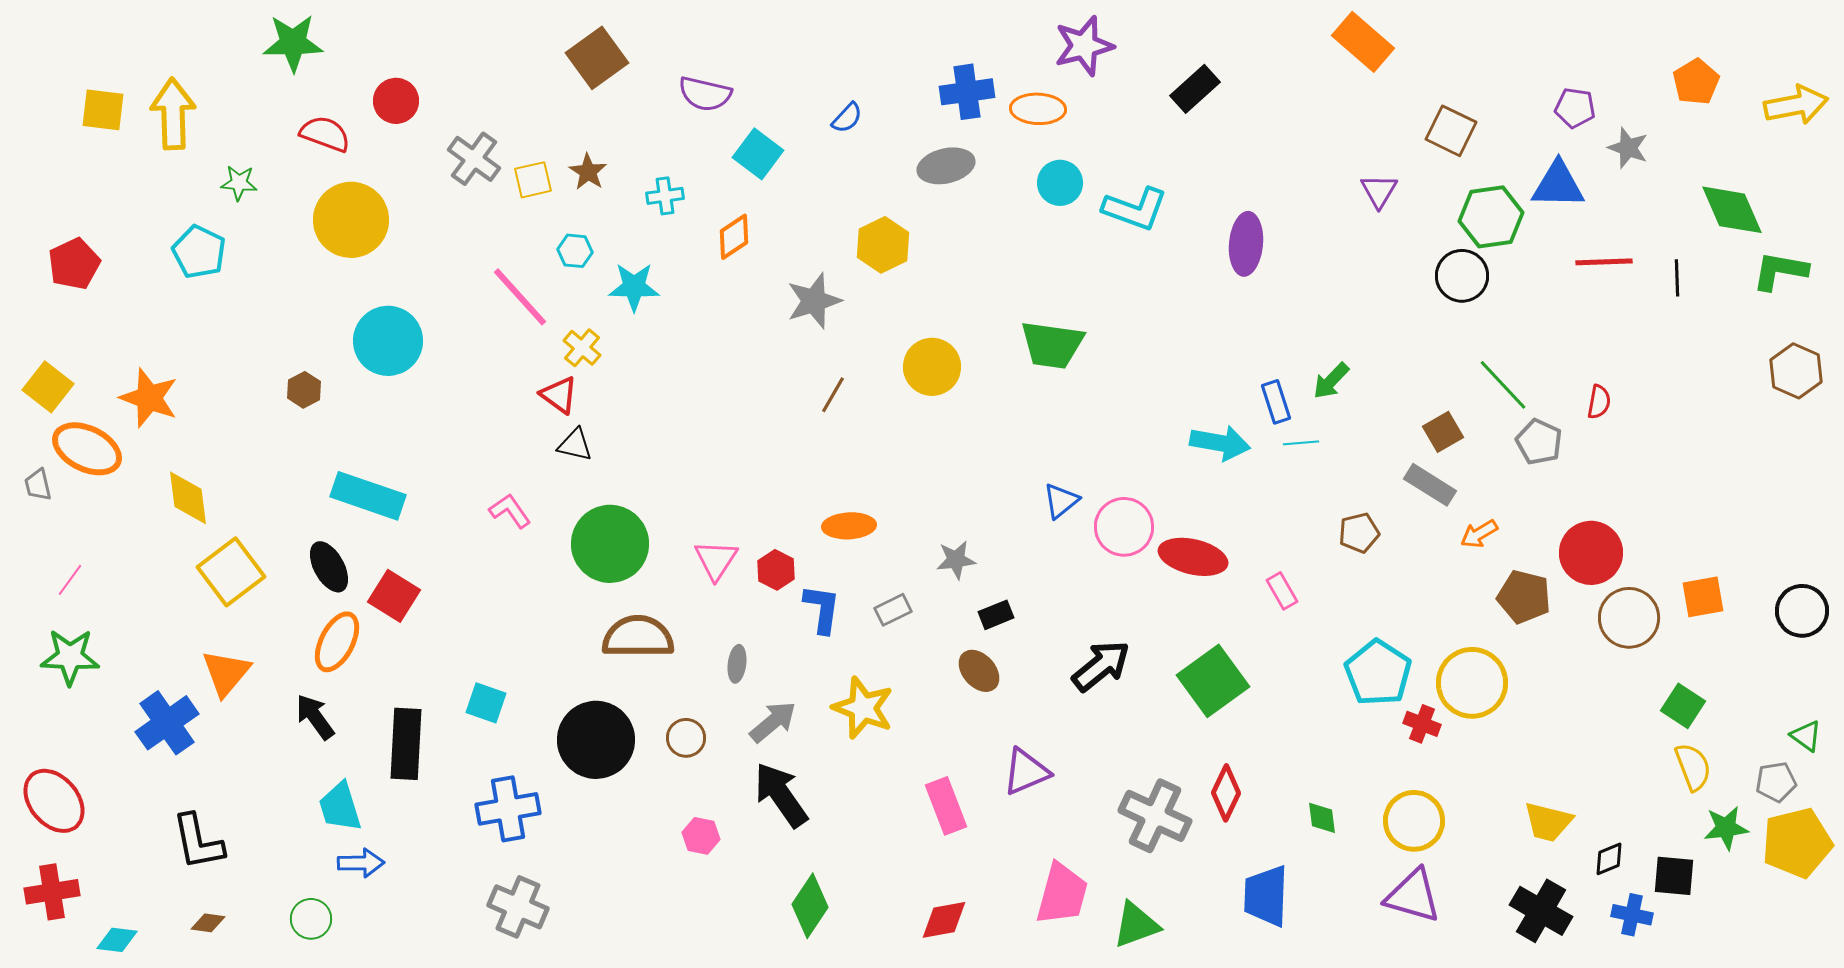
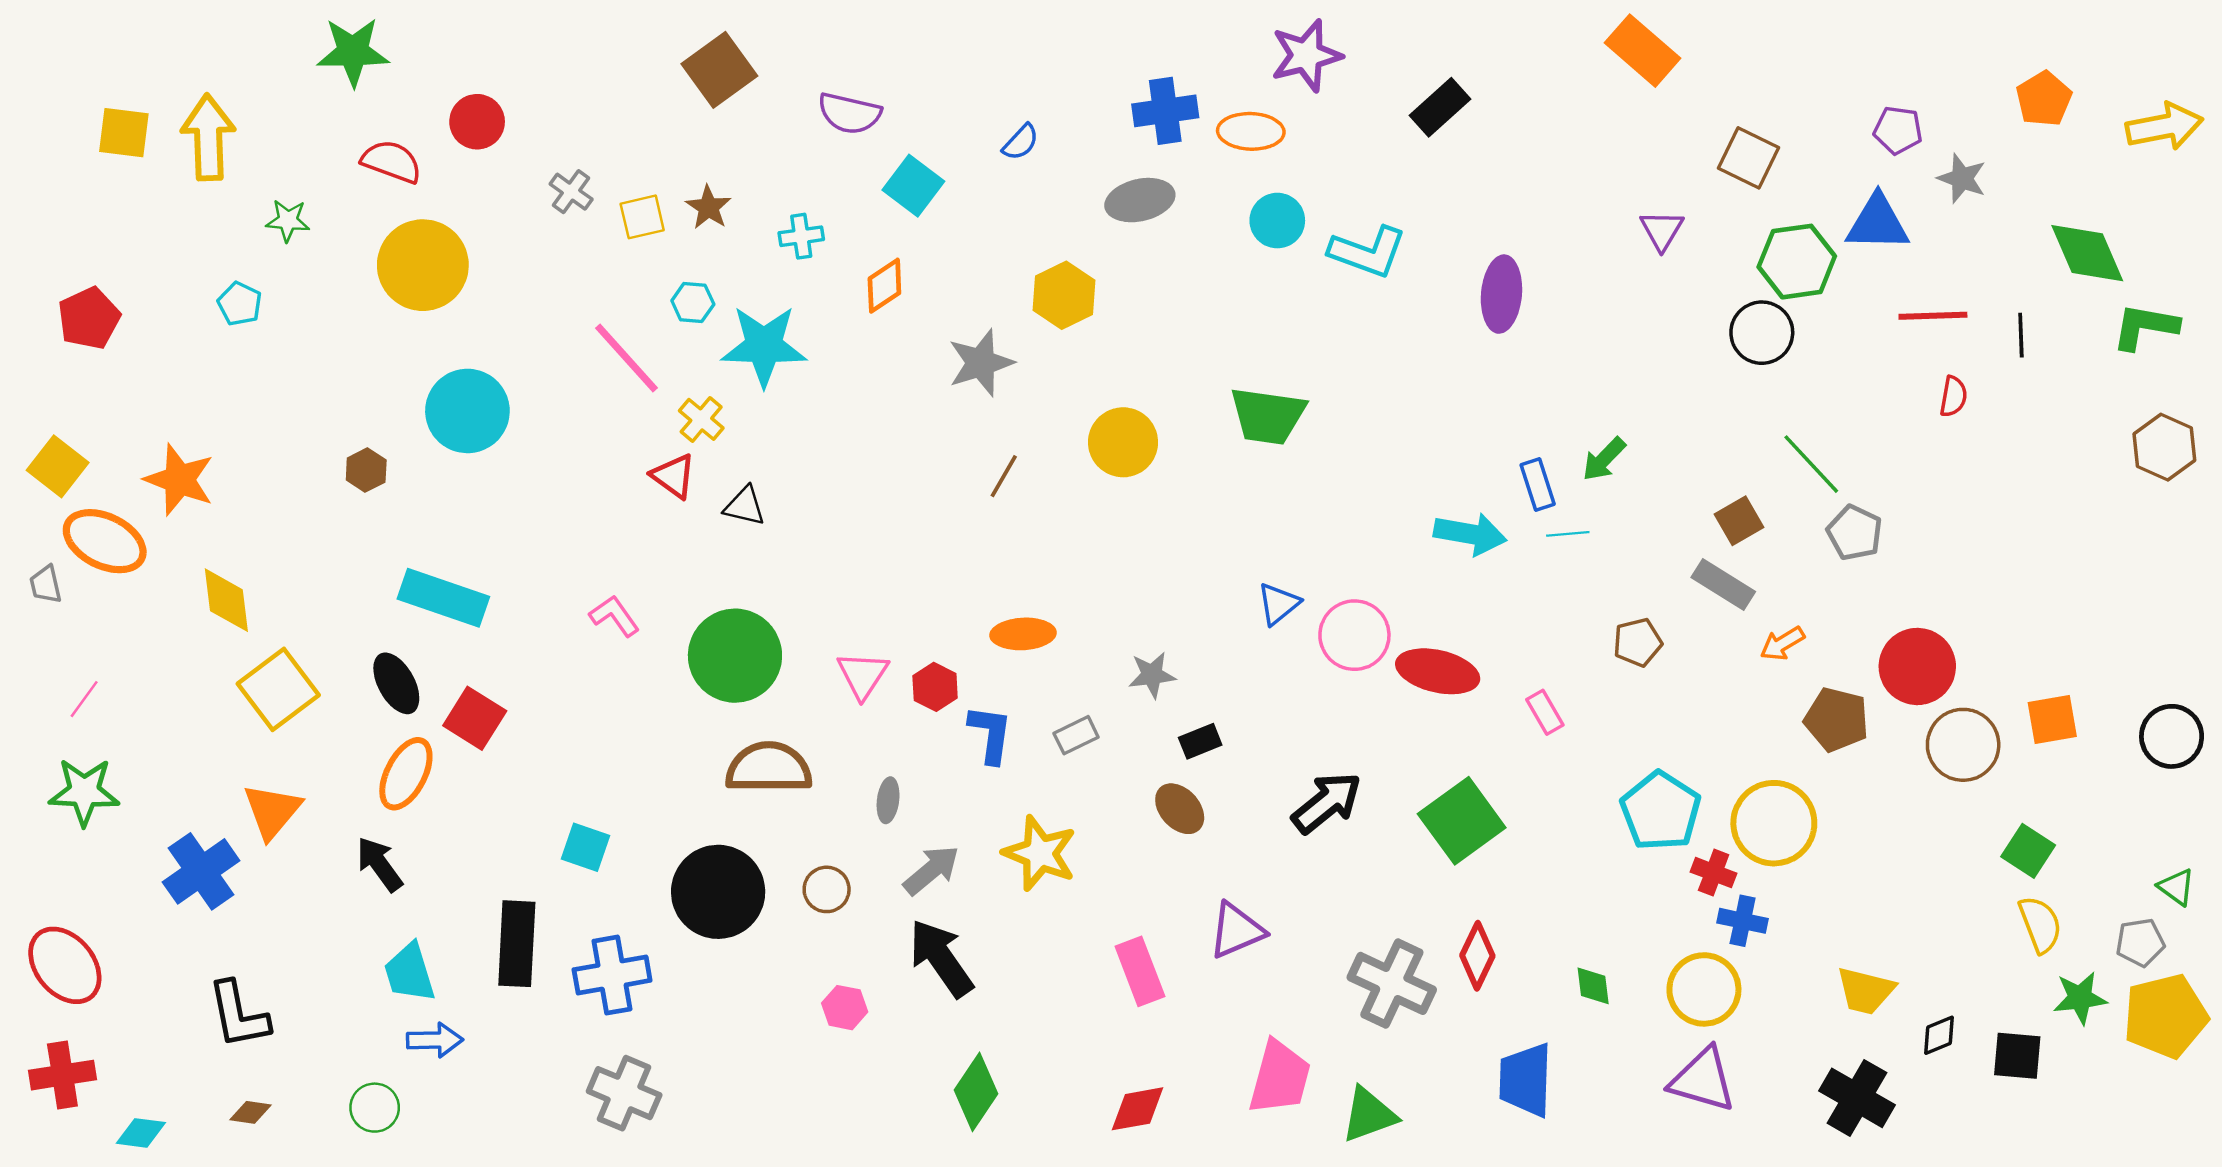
gray cross: (474, 159) -> (571, 192), size x0.7
cyan pentagon: (199, 252) -> (240, 304), size x0.7
cyan star: (634, 287) -> (764, 346), size x1.4
red semicircle: (1599, 402) -> (1953, 397), moved
black triangle: (575, 445) -> (745, 506), moved
black rectangle: (406, 744) -> (517, 944), moved
blue cross: (1632, 915) -> (1743, 921), moved

